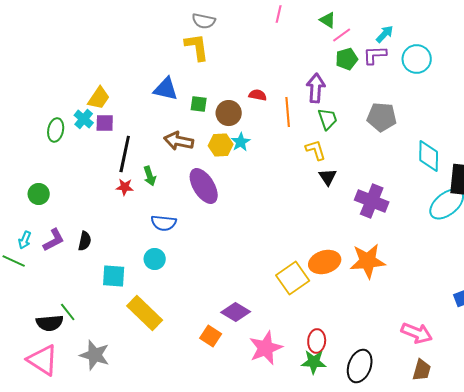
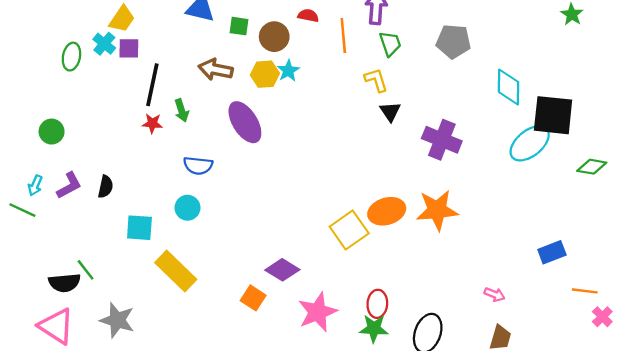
pink arrow: (417, 333) -> (495, 294), size x0.6

